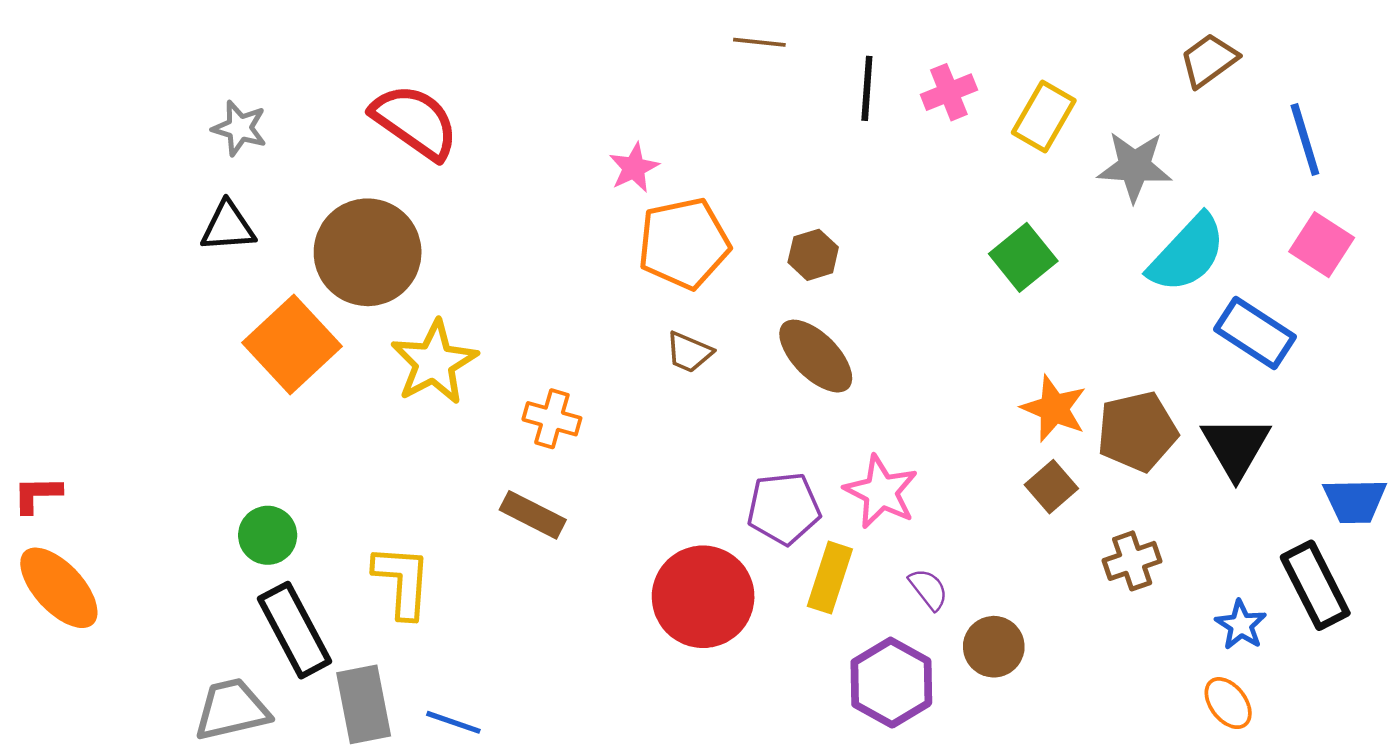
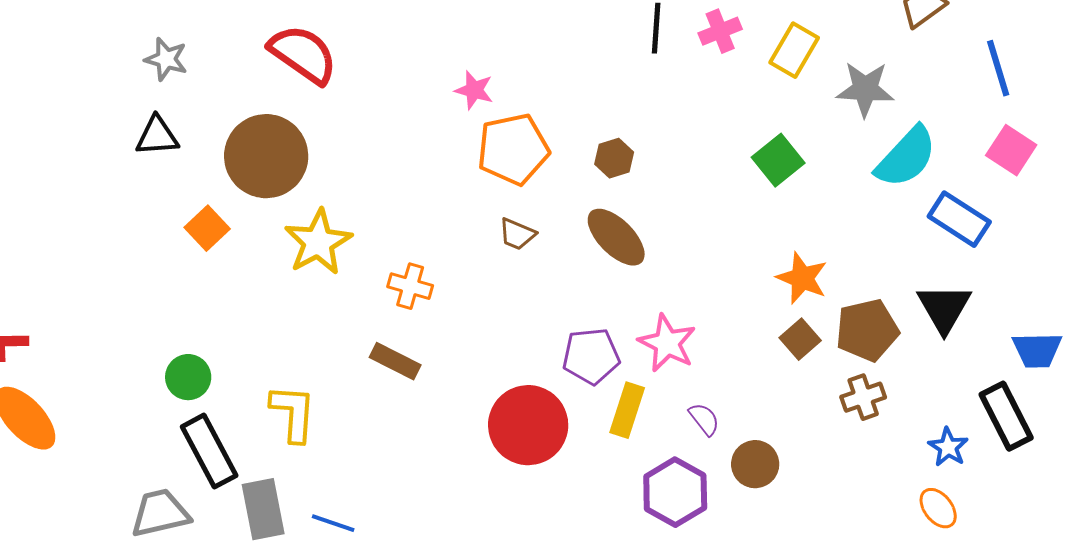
pink star: (634, 168) -> (474, 90), turned -30
orange square: (292, 344) -> (207, 228), size x0.6
brown pentagon: (1137, 432) -> (867, 330), moved

